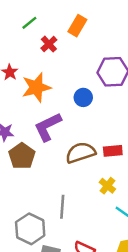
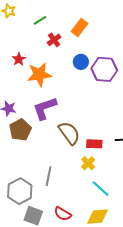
blue circle: (83, 97) -> (81, 62), moved
red rectangle: (113, 151) -> (94, 144), moved
brown semicircle: (81, 153) -> (69, 133), turned 65

